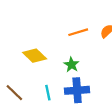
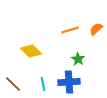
green star: (71, 65) -> (78, 59), moved

